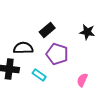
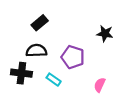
black rectangle: (47, 30) -> (40, 23), moved

